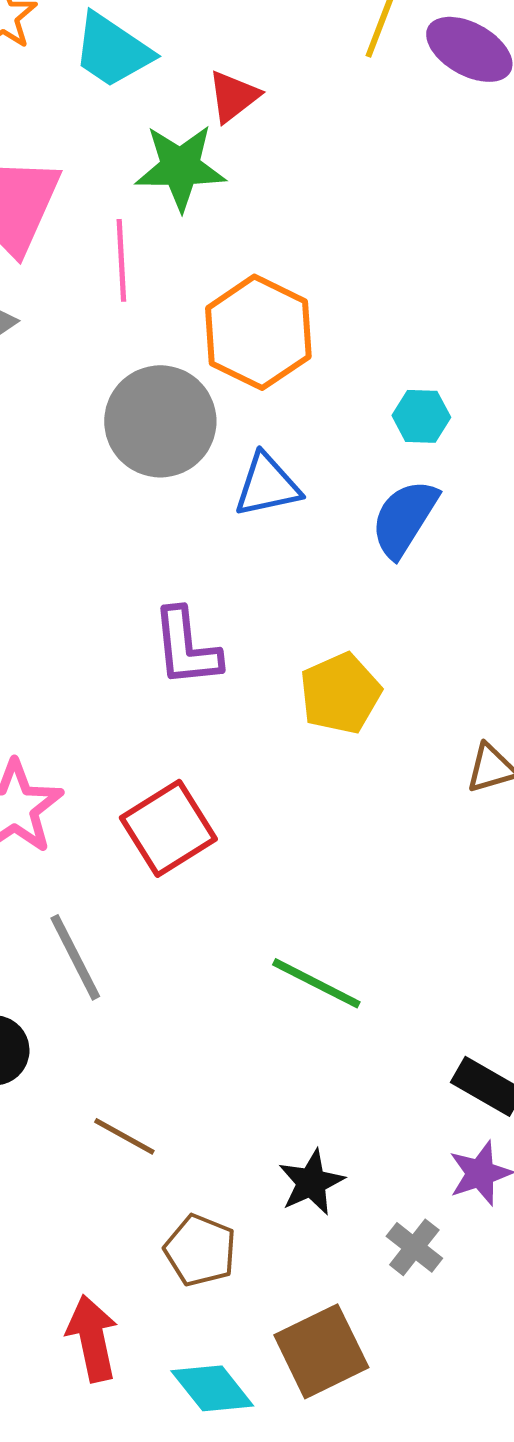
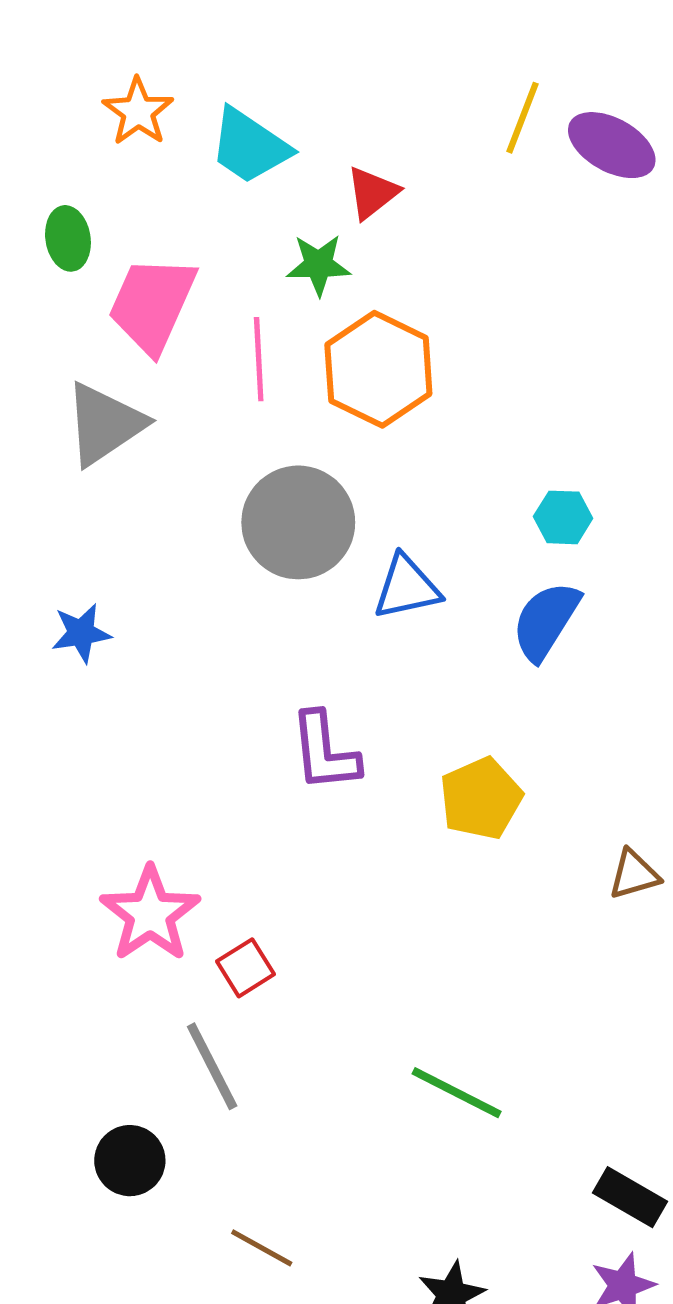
green star: (180, 167) -> (319, 265), size x0.7
orange hexagon: (258, 332) -> (378, 369), moved
red square: (168, 828) -> (246, 968), moved, size x0.6

